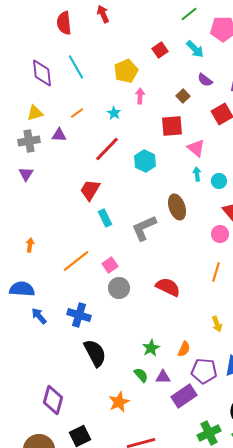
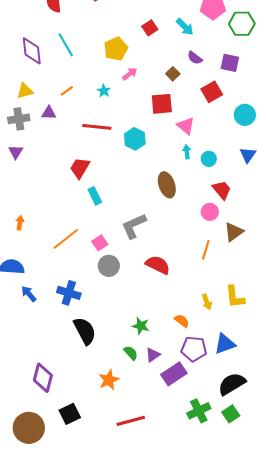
pink arrow: (140, 96) -> (130, 74), turned 49
red line: (107, 149) -> (97, 127), turned 52
gray L-shape: (144, 228) -> (134, 226), moved
green star: (151, 348) -> (141, 326), turned -30
orange semicircle: (184, 349) -> (182, 321), moved, turned -77
purple triangle: (163, 377) -> (153, 355), turned -35

